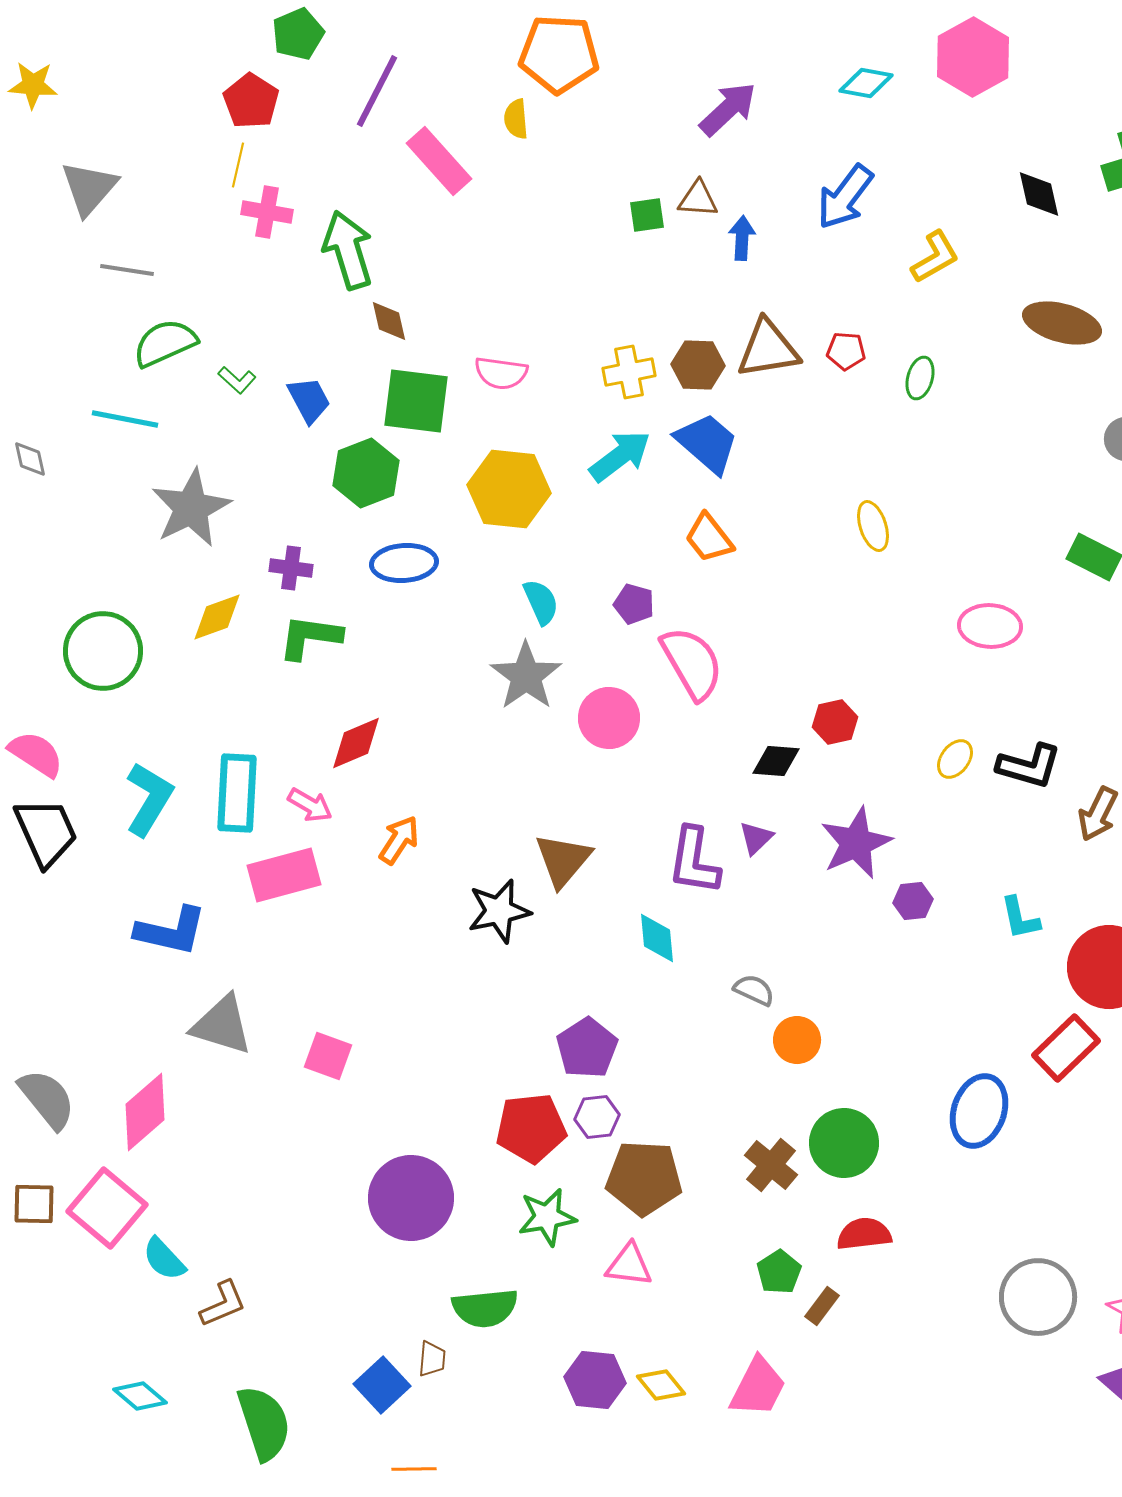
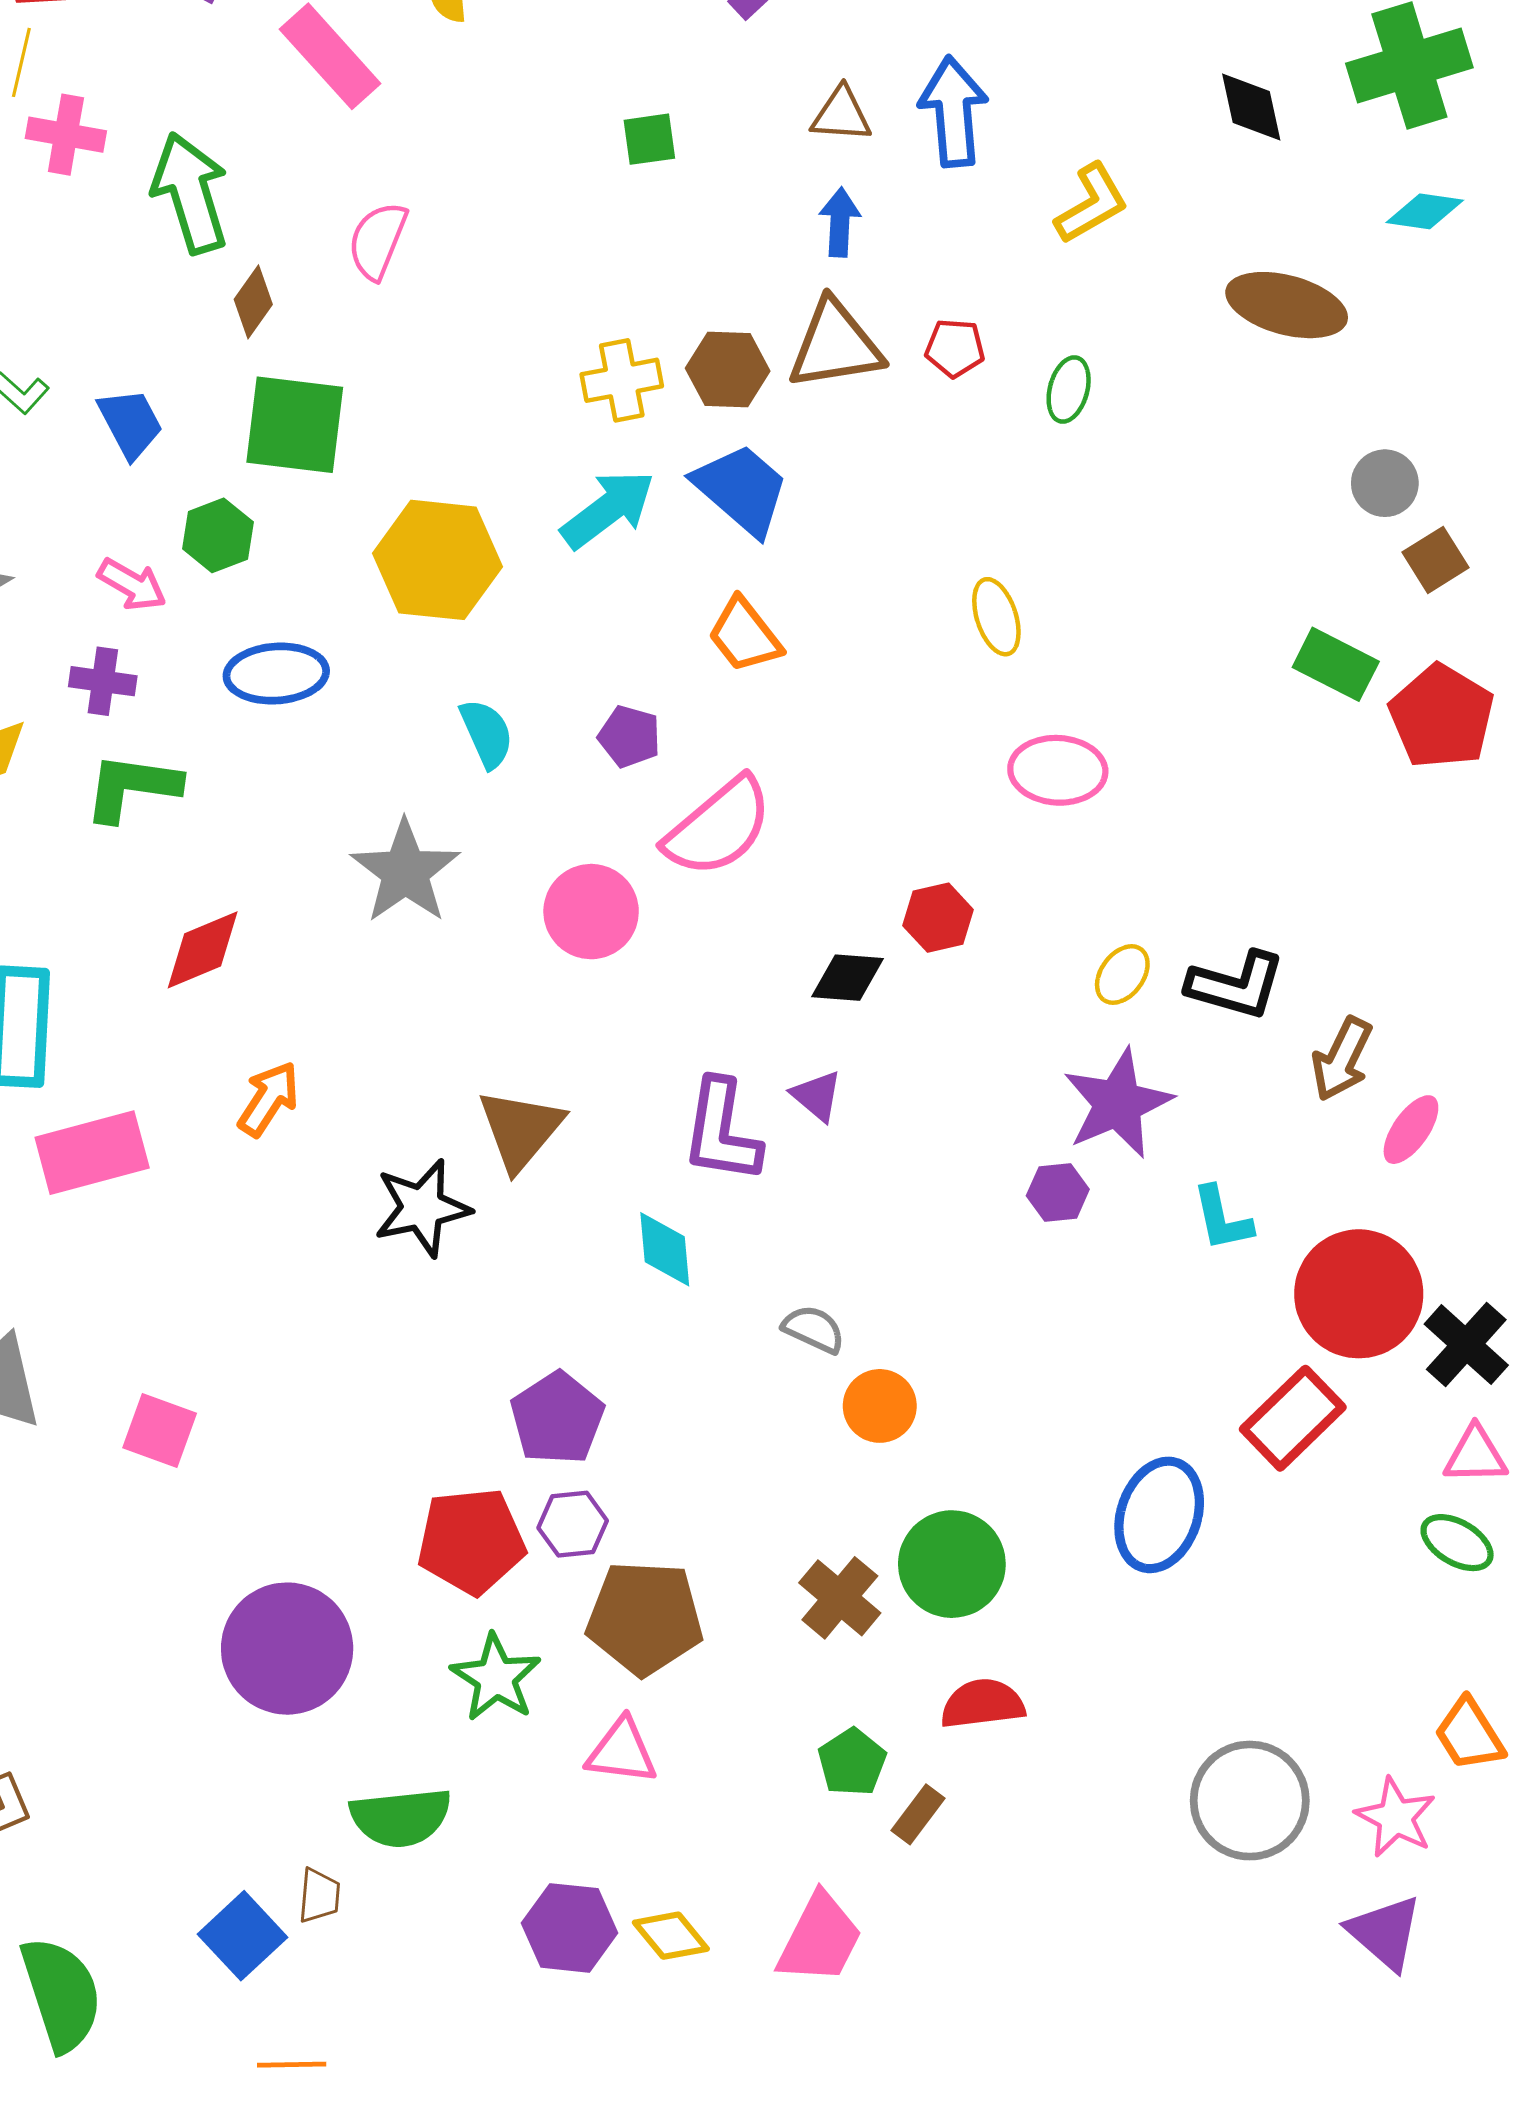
blue arrow: (845, 197) -> (953, 112), turned 138
brown triangle: (698, 199) -> (841, 115), moved
blue arrow: (742, 238) -> (840, 222), moved
brown diamond: (389, 321) -> (253, 302), turned 48
pink semicircle: (501, 373) -> (378, 241), moved, turned 104
green hexagon: (366, 473) -> (218, 535), size x0.7
pink ellipse: (990, 626) -> (1058, 770), moved
pink semicircle: (692, 663) -> (718, 827), turned 80
gray star: (526, 676) -> (405, 872), moved
pink arrow: (310, 805) -> (132, 584), moved
purple triangle: (756, 838) -> (817, 1096), turned -36
purple star: (856, 843) -> (1118, 1103), moved
green star: (547, 1217) -> (496, 1678), turned -30

